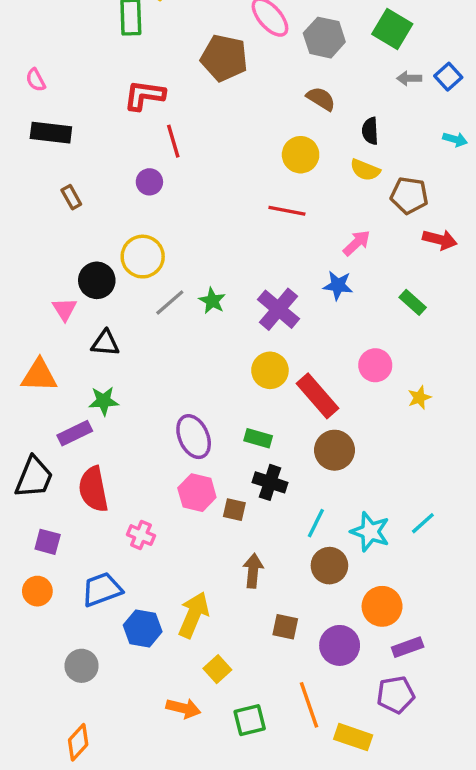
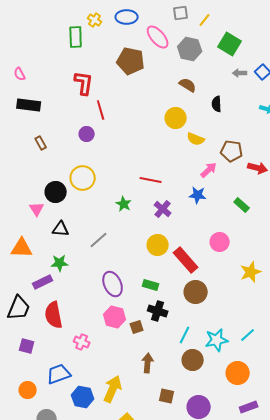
red L-shape: (144, 95) -> (84, 83), turned 90
yellow semicircle: (365, 170) -> (196, 139), moved
brown pentagon: (409, 195) -> (232, 151), moved
red line: (287, 211) -> (151, 180), moved
gray line: (170, 302) -> (99, 240), moved
purple cross: (278, 309) -> (163, 209), size x0.7
yellow star: (419, 398) -> (251, 272), moved, size x1.5
brown square: (234, 510) -> (137, 327), turned -32
cyan star: (370, 532) -> (217, 340), turned -30
orange circle: (37, 591) -> (28, 390), moved
orange circle: (382, 606) -> (238, 373), moved
purple rectangle: (408, 647) -> (249, 407), moved

